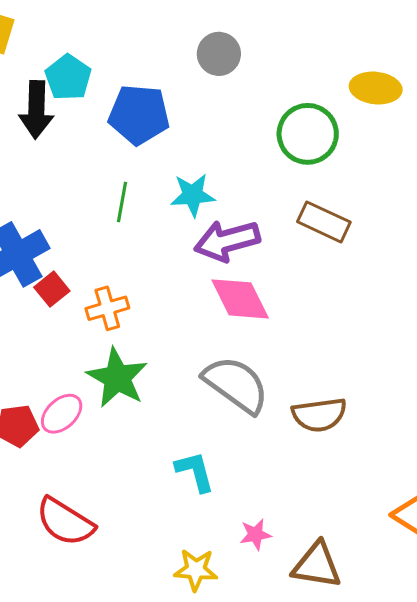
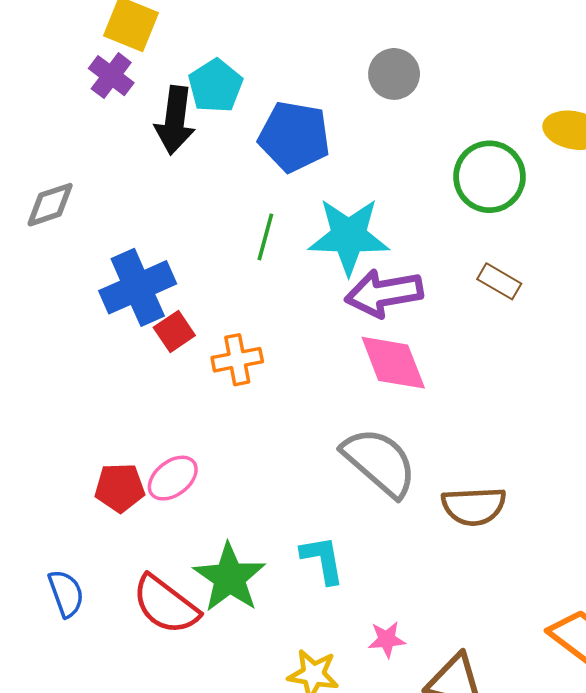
cyan star: (193, 195) -> (349, 236), size x1.5
brown rectangle: (324, 222) -> (499, 281), size x0.7
green star: (117, 378) -> (229, 578), moved

